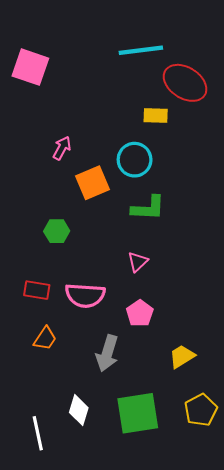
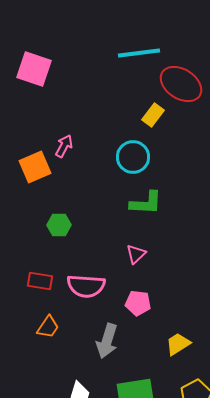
yellow rectangle: (156, 115) -> (153, 115), turned -55
orange square: (92, 183) -> (35, 167), moved
pink pentagon: (140, 313) -> (138, 303), turned -30

